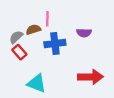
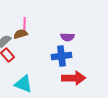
pink line: (47, 19) -> (25, 24), moved
blue cross: (55, 44) -> (62, 56), moved

